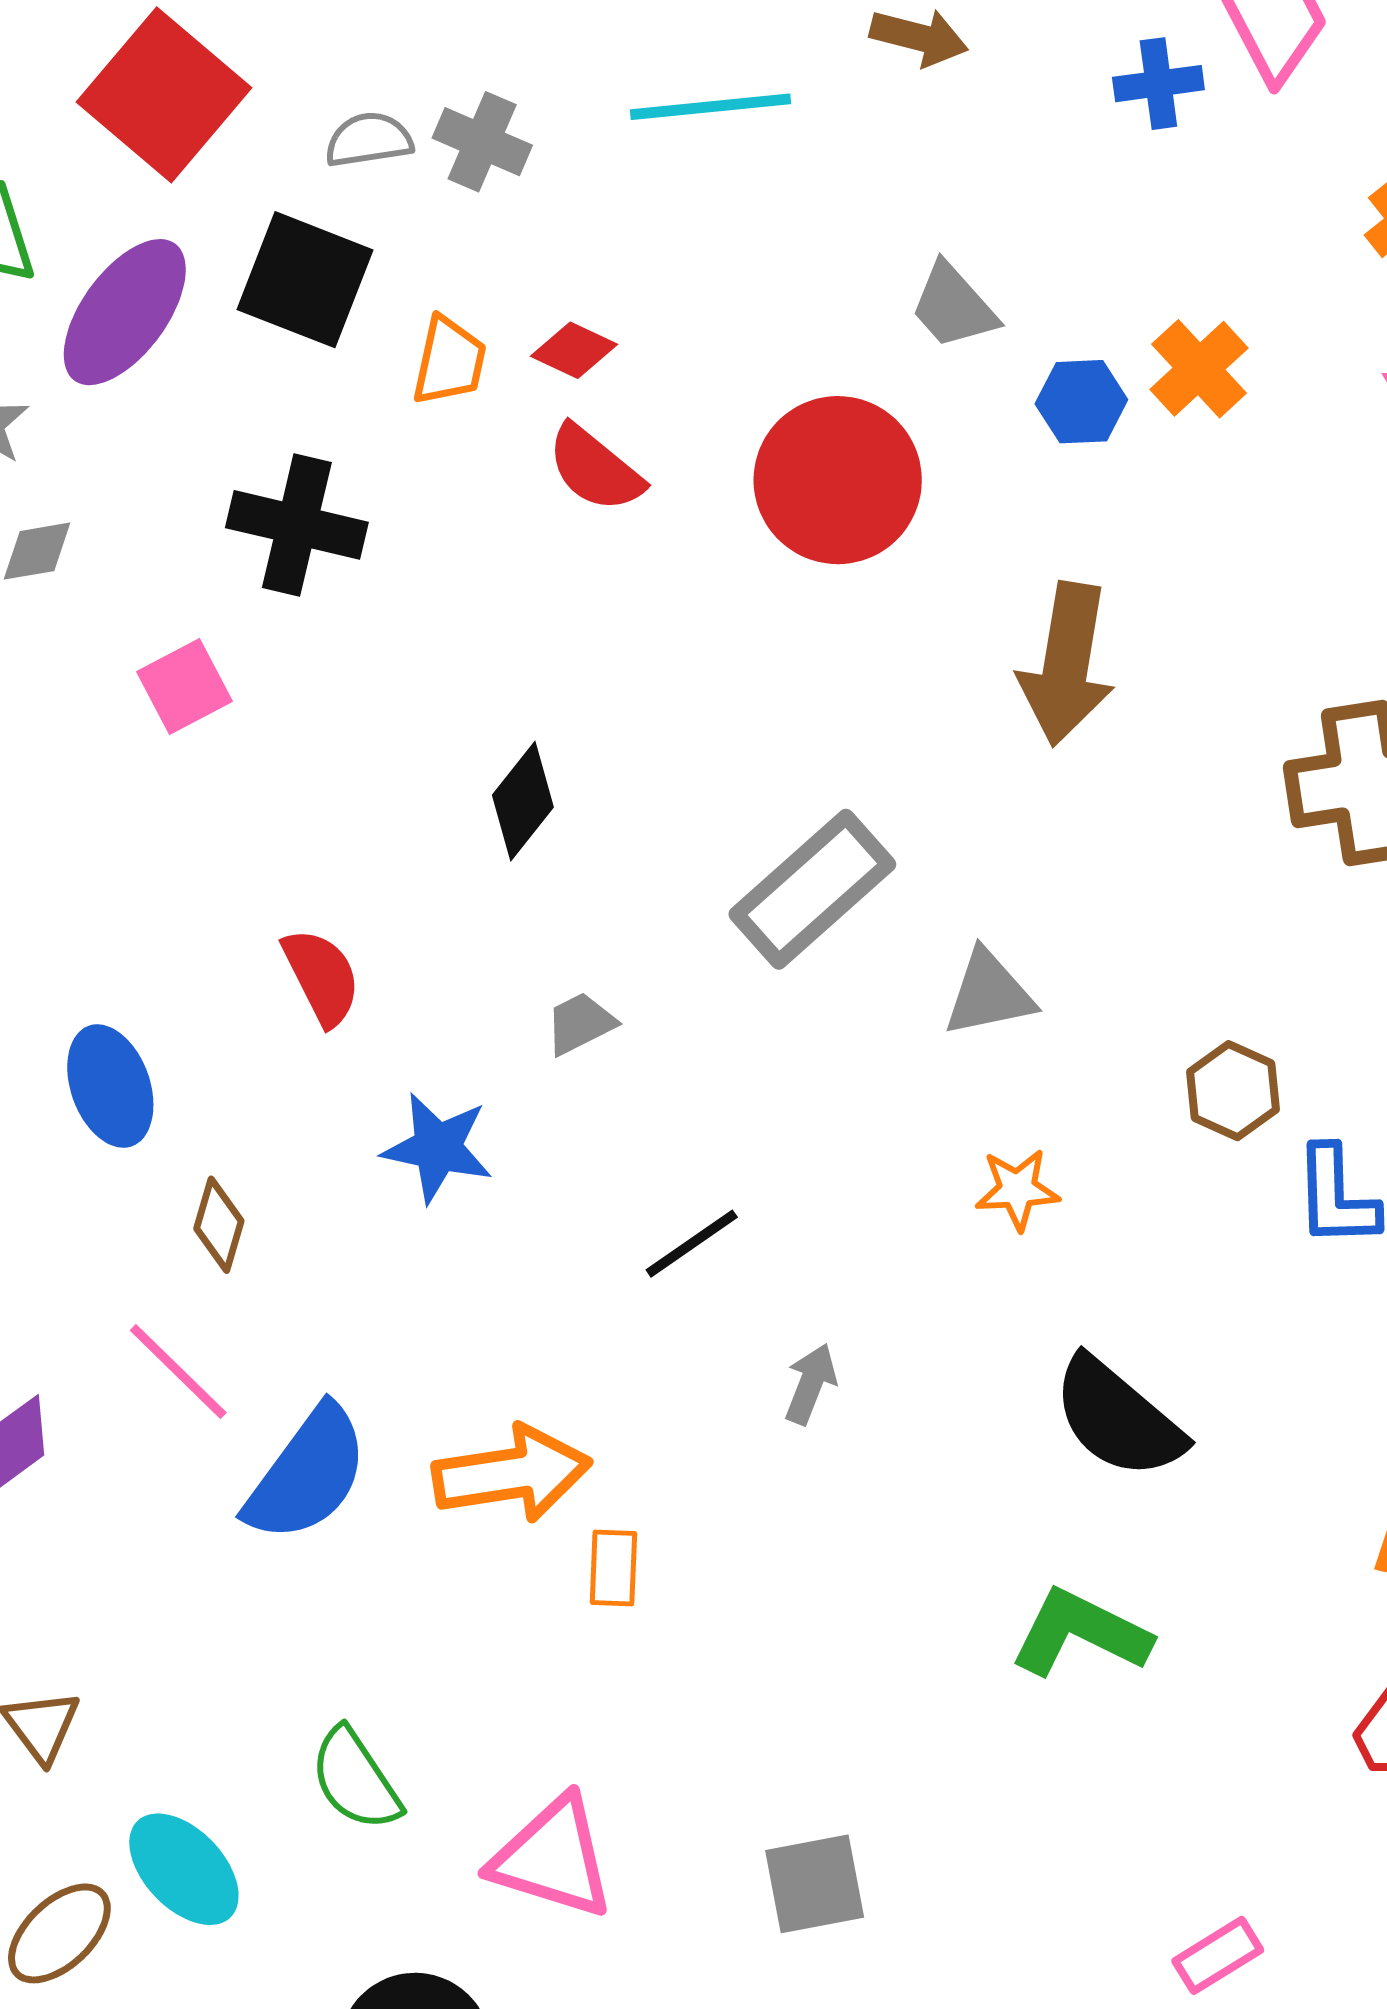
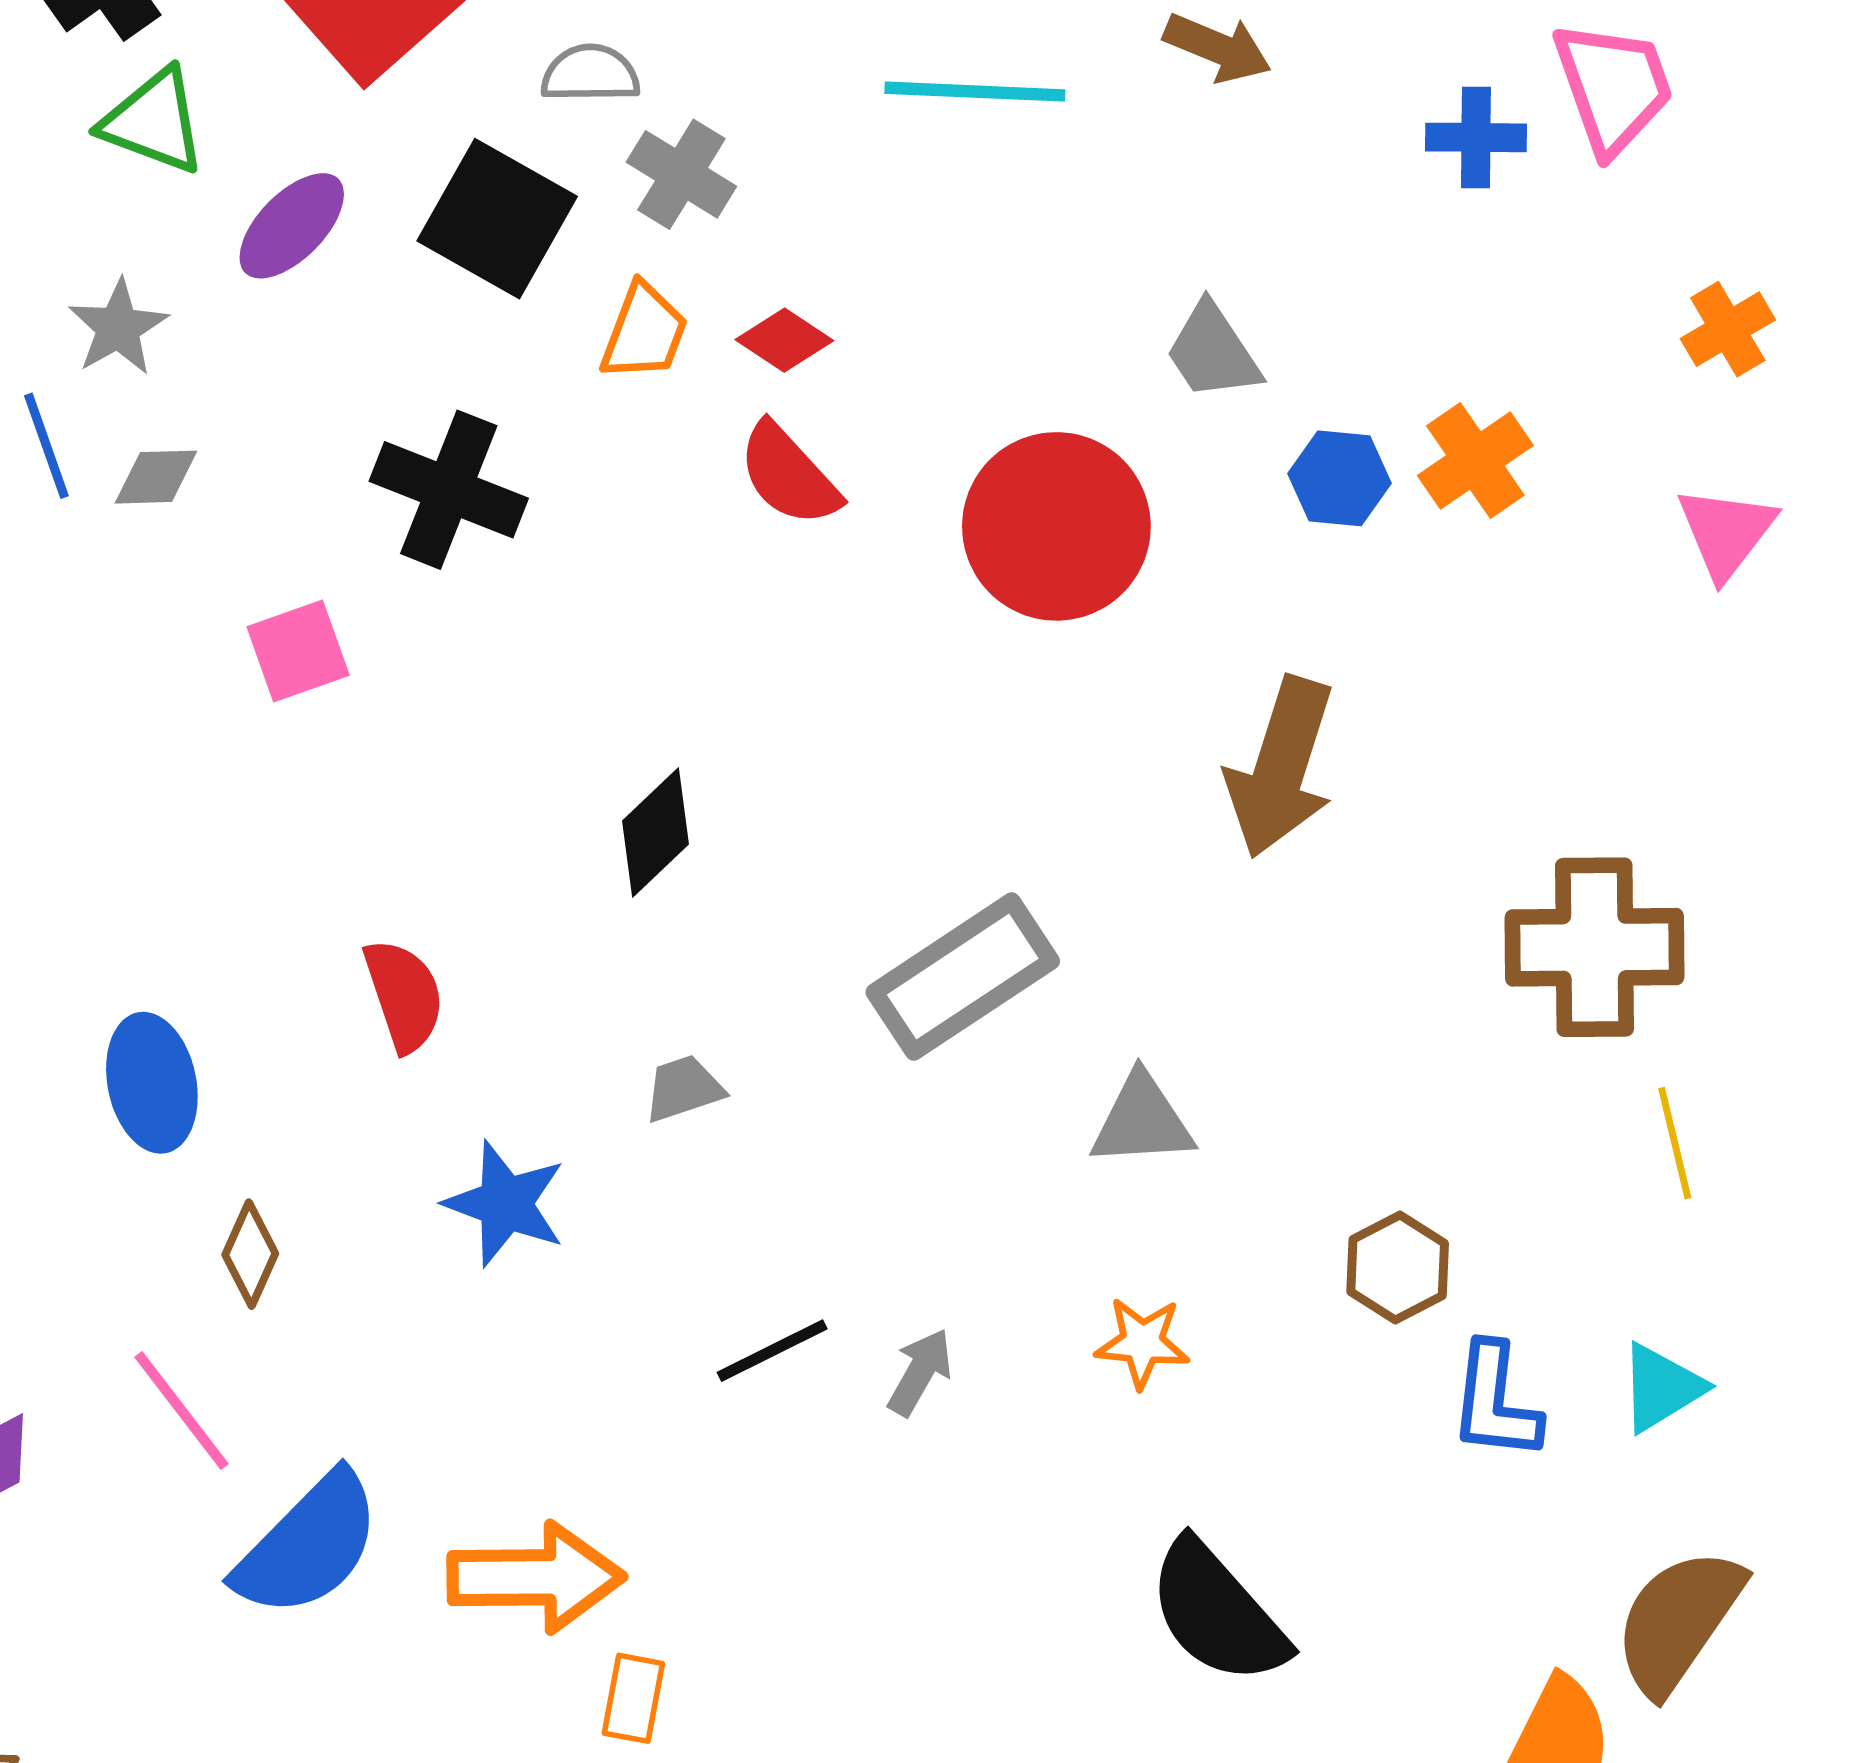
gray cross: (482, 142) -> (681, 174), moved
purple ellipse: (125, 312) -> (292, 226), size x0.7
gray arrow: (811, 1384) -> (920, 1372), moved

